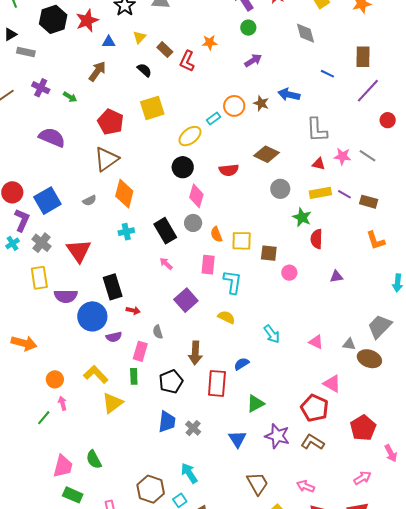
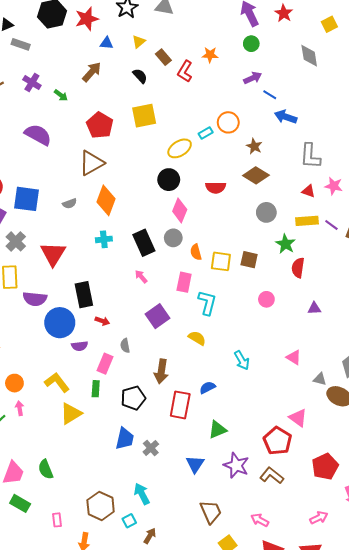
blue line: (327, 74) -> (270, 95), moved
brown star: (261, 103) -> (254, 146), moved
blue square: (47, 201) -> (27, 199), turned 32
brown square: (269, 253) -> (249, 260), moved
pink triangle: (316, 342) -> (294, 357), moved

